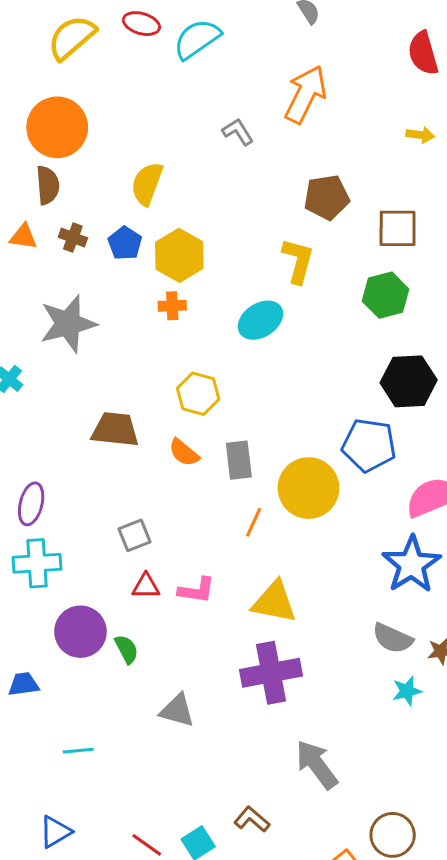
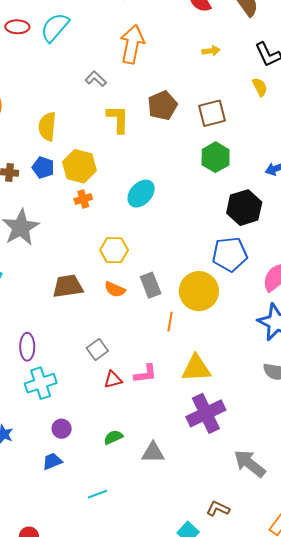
yellow L-shape: (298, 261) -> (118, 119), moved
purple circle: (80, 632) -> (62, 429), moved, size x0.6
green semicircle: (127, 649) -> (113, 437), moved, turned -72

